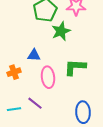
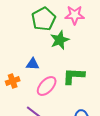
pink ellipse: (48, 77) -> (47, 86), turned 50

